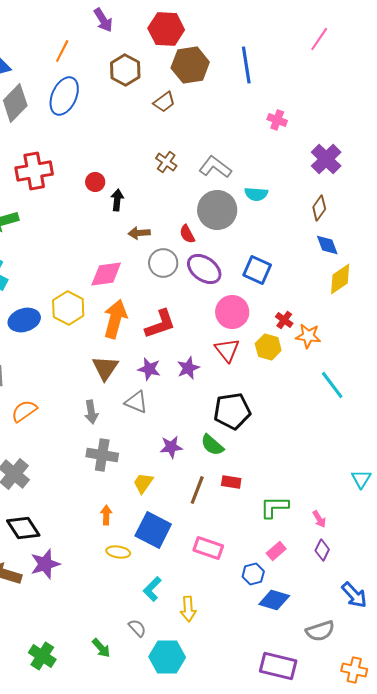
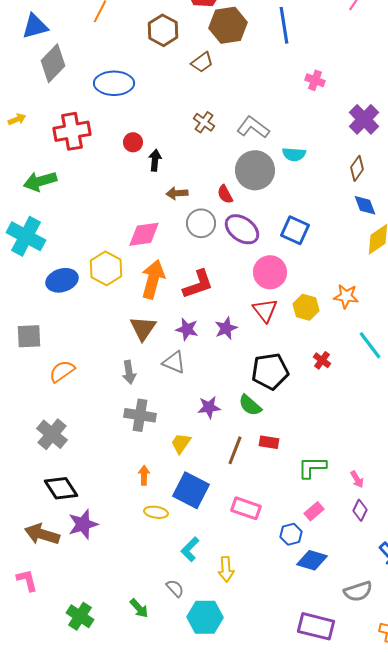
blue ellipse: (64, 96) -> (114, 83), moved, turned 66
red cross: (284, 320) -> (322, 360), moved

